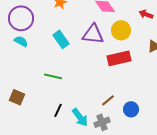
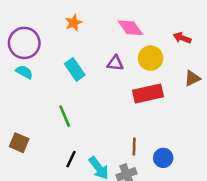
purple triangle: (93, 34) -> (115, 63), size x0.6
green line: (53, 76) -> (65, 116), turned 54
brown line: (108, 100) -> (134, 147), turned -48

